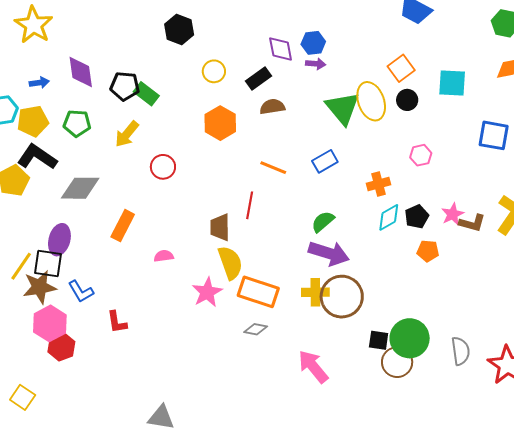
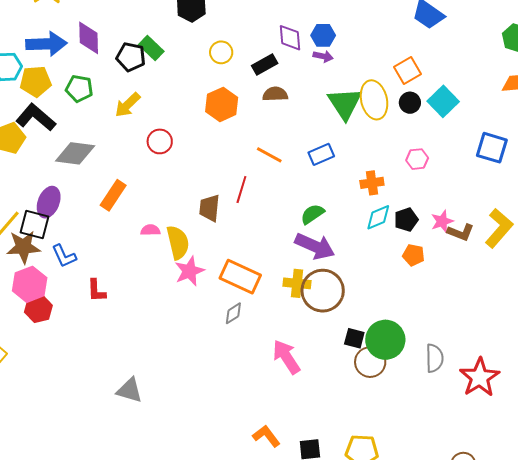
blue arrow: (39, 83) -> (46, 44), size x2.0
cyan square: (452, 83) -> (443, 101), moved, turned 36
green rectangle: (146, 94) -> (151, 48), moved
yellow semicircle: (230, 263) -> (178, 242), moved
gray diamond: (256, 329) -> (233, 313), turned -50

